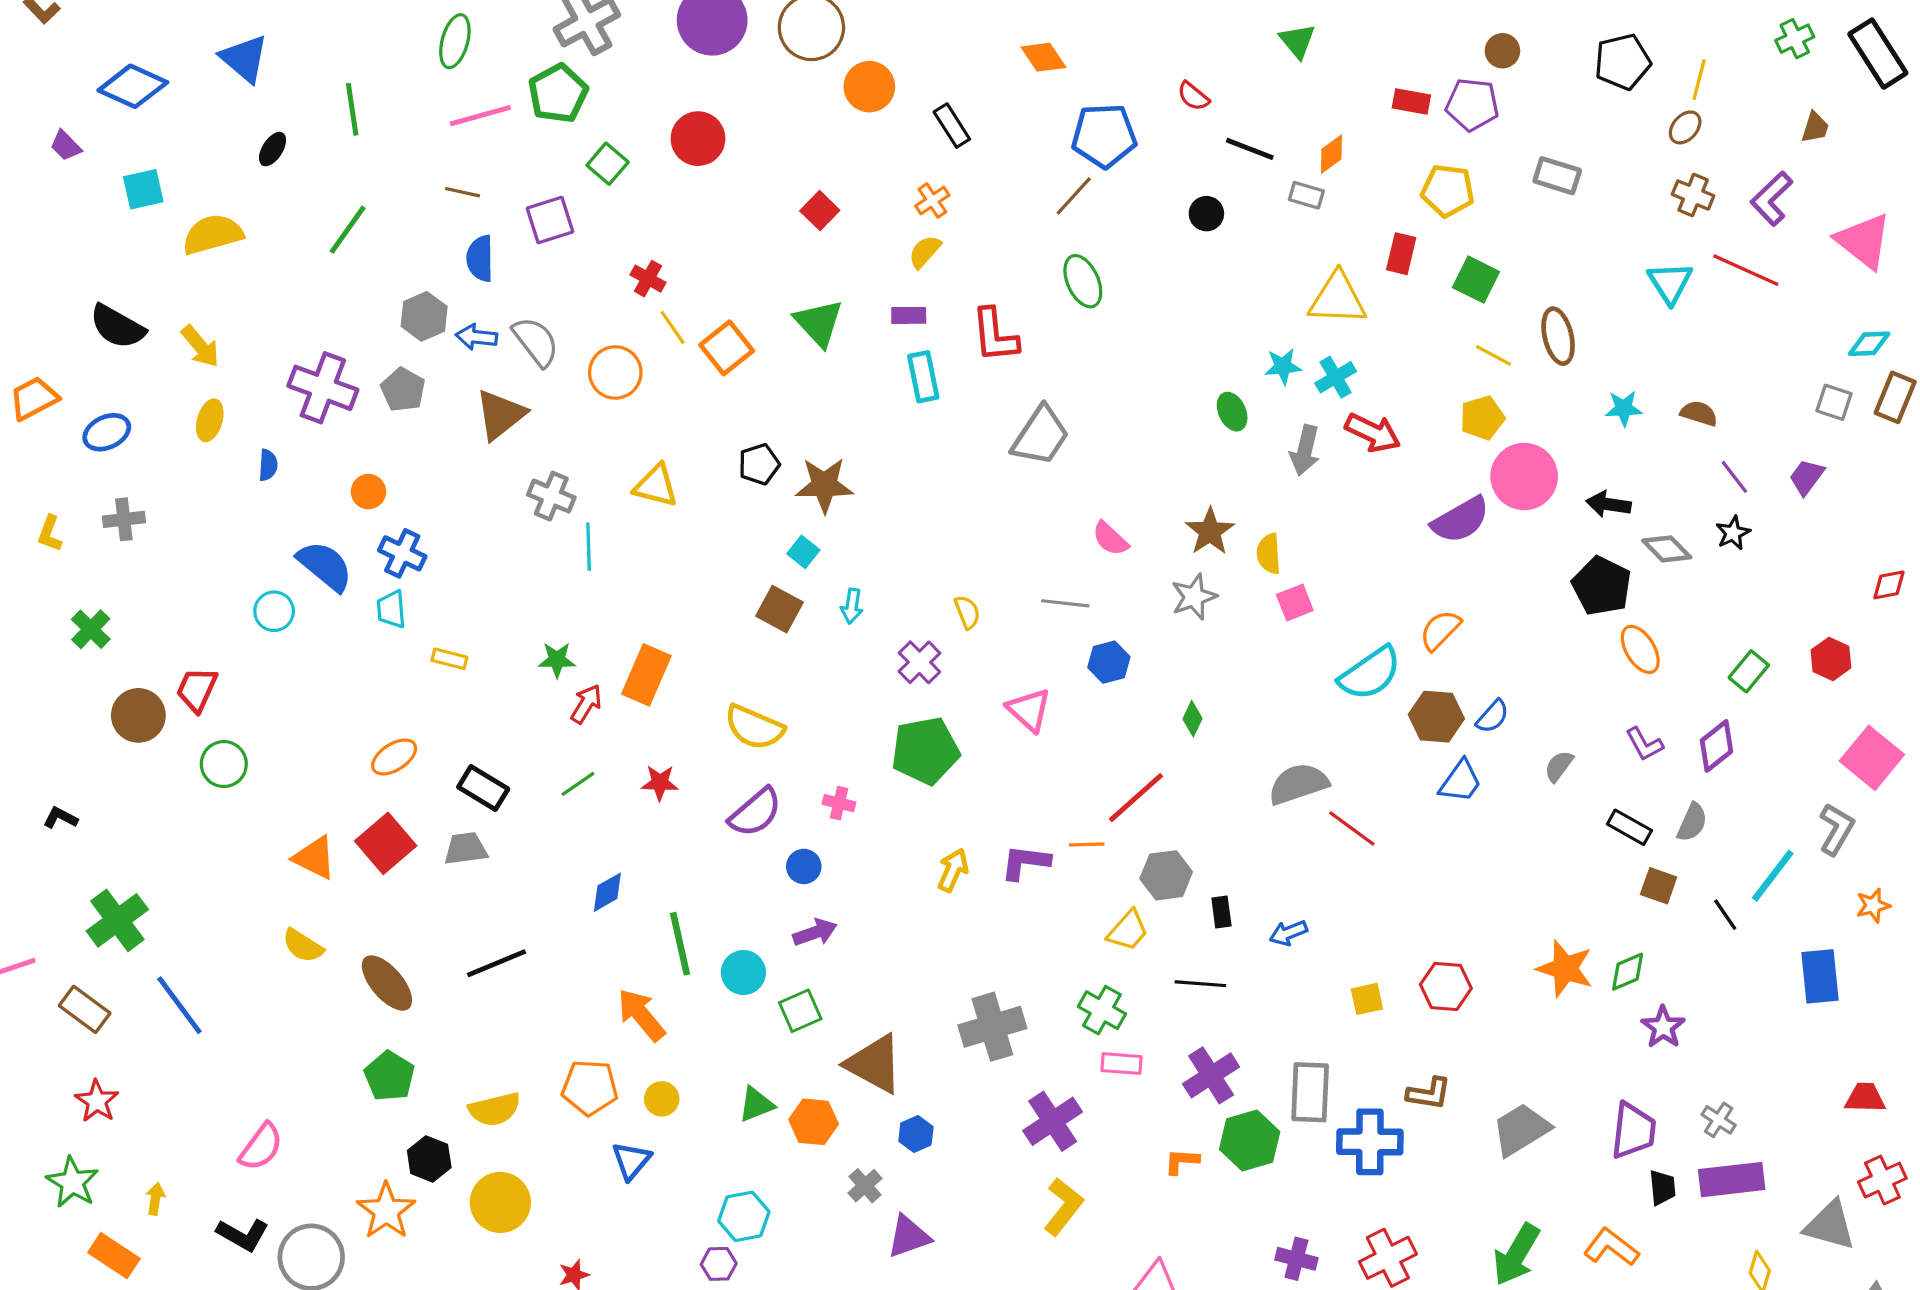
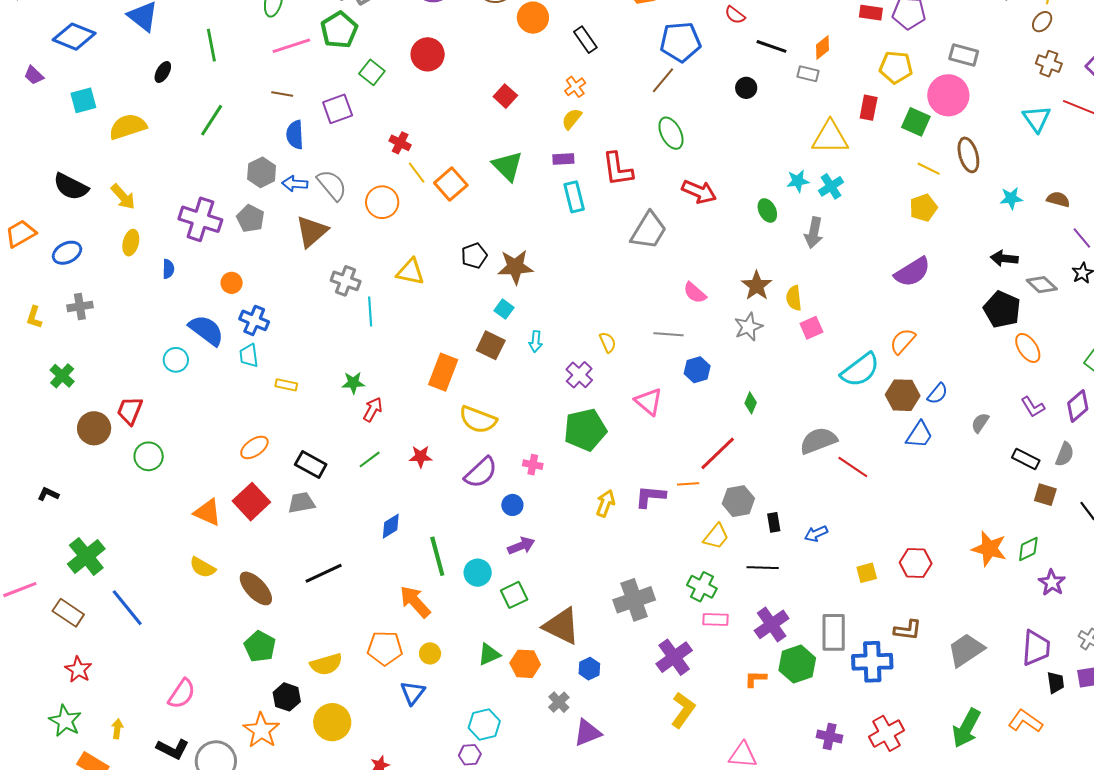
red arrow: (1373, 433) -> (699, 192), moved
pink circle: (1524, 477) -> (948, 95), moved
orange rectangle: (646, 675) -> (443, 372), moved

